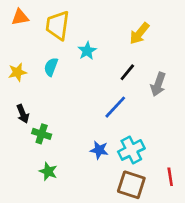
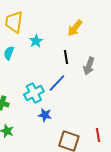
black line: (127, 72) -> (66, 57), turned -48
cyan cross: (131, 150) -> (34, 93), moved

